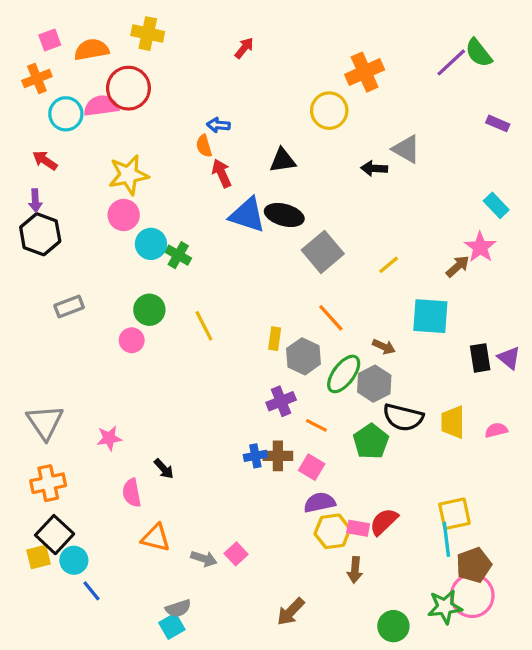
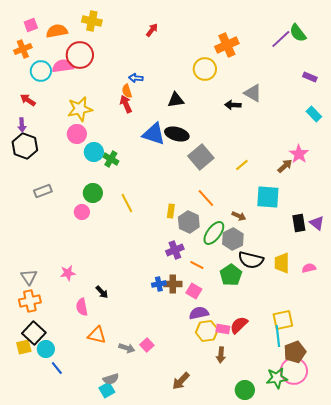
red arrow: (222, 173) -> (126, 104), moved
cyan rectangle: (496, 205) -> (314, 114), moved
gray triangle: (45, 422) -> (29, 277), moved, size x0.7

